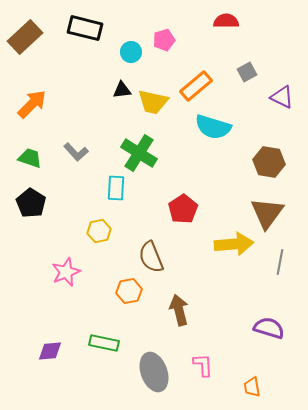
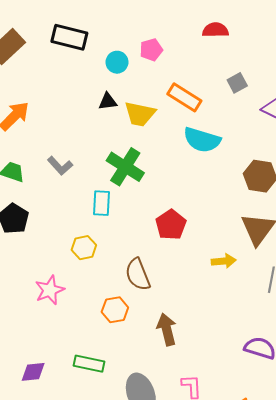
orange rectangle: (196, 86) -> (184, 97), turned 72
yellow arrow: (234, 244) -> (224, 261), size x0.6

